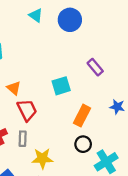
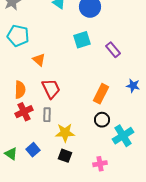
cyan square: (61, 86) -> (82, 40), moved
orange triangle: (14, 88) -> (39, 60), moved

